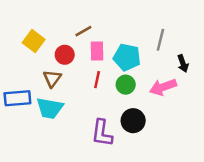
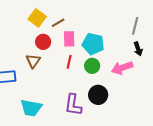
gray line: (160, 40) -> (135, 26), moved
yellow square: (34, 41) -> (37, 18), moved
cyan trapezoid: (50, 108) -> (31, 108), moved

